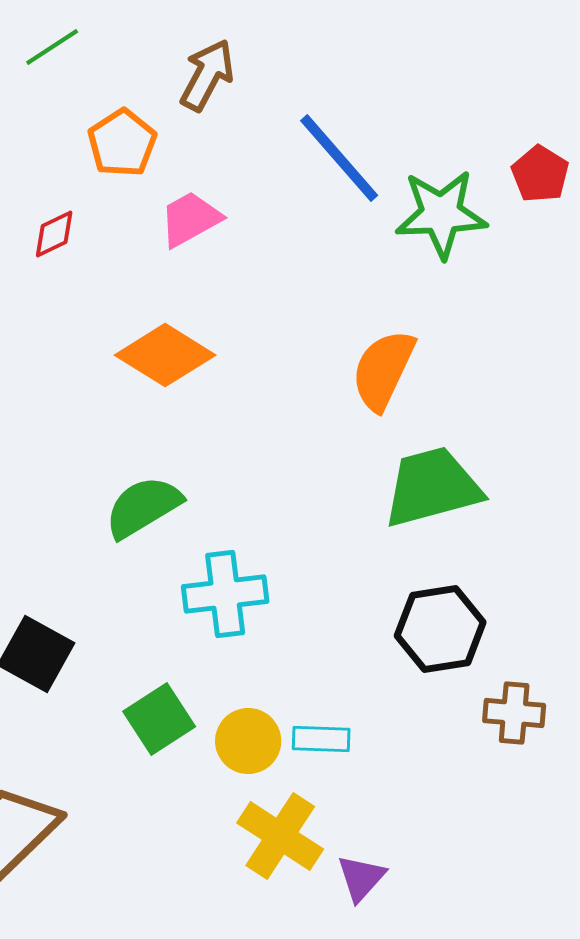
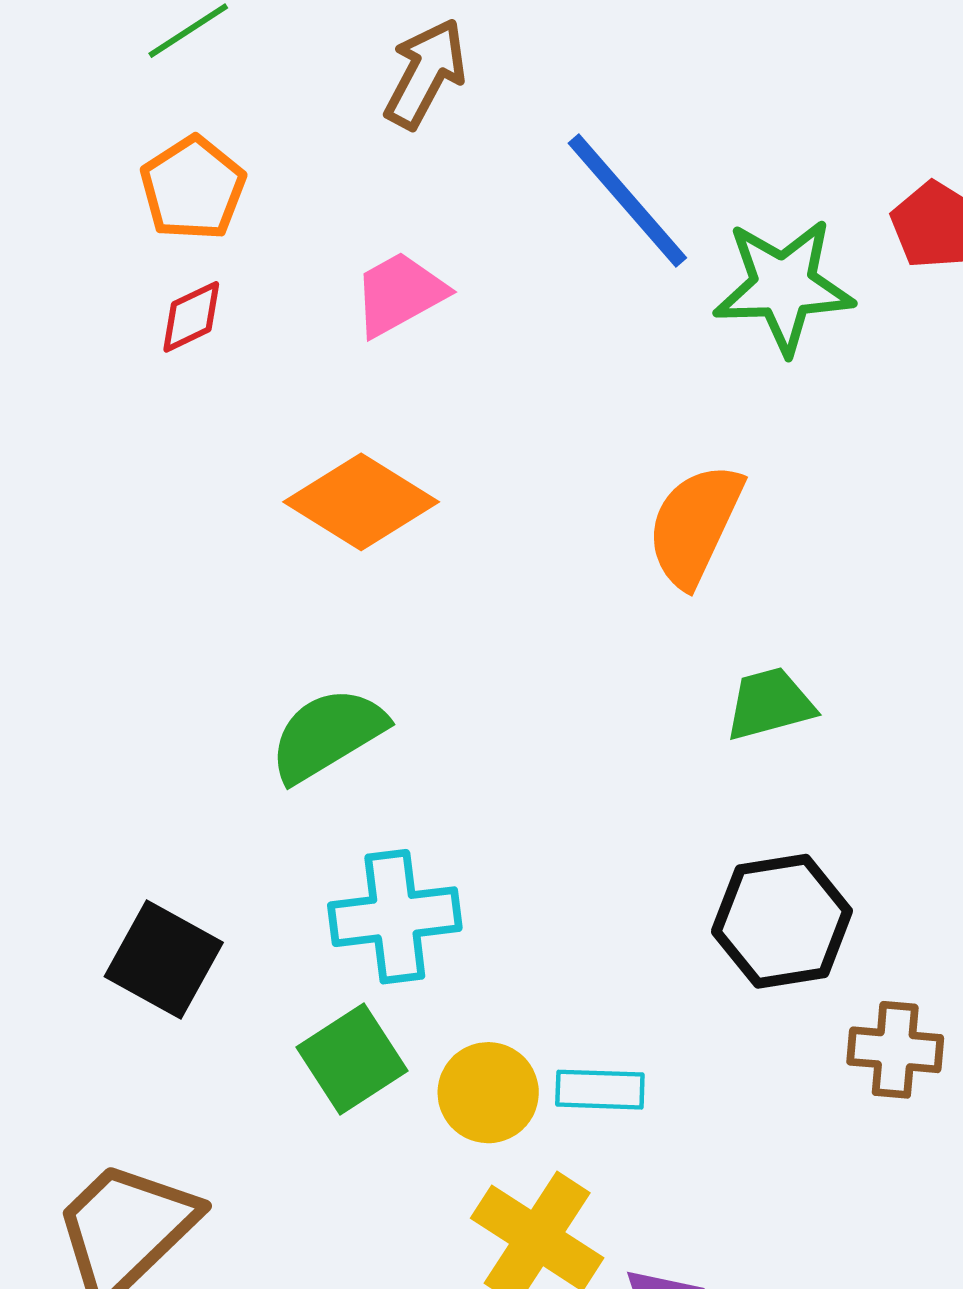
orange pentagon: (122, 143) -> (193, 188), moved
green trapezoid: (432, 487) -> (770, 704), size x0.6
cyan cross: (225, 594) -> (395, 917), moved

